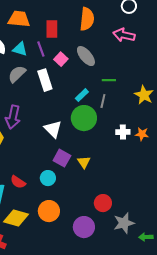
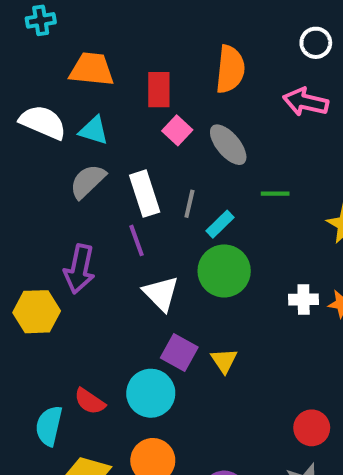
purple line: (41, 49) -> (136, 240), moved
pink square: (61, 59) -> (177, 130), moved
gray line: (103, 101) -> (189, 204), moved
cyan circle: (48, 178) -> (151, 393), size x1.5
red circle: (103, 203) -> (312, 428), moved

